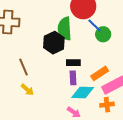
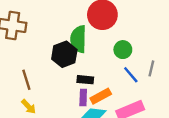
blue line: (95, 26) -> (131, 75), moved
orange rectangle: (100, 73) -> (101, 96), moved

